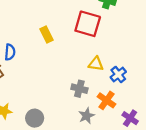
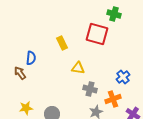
yellow triangle: (96, 64) -> (78, 68), moved
orange cross: (106, 100) -> (113, 99), turned 35

